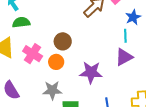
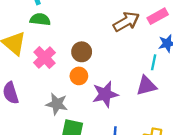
orange circle: (56, 62) -> (79, 76), moved
purple star: (91, 72) -> (105, 94), turned -30

